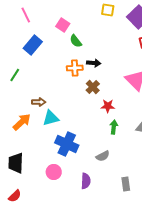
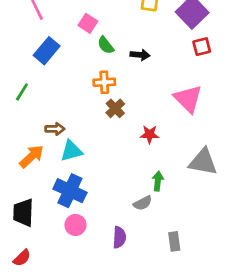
black arrow: (94, 63) -> (140, 55), moved
brown cross: (93, 87) -> (115, 108), moved
green arrow: (114, 127) -> (158, 181), moved
blue cross: (67, 144) -> (70, 191), moved

